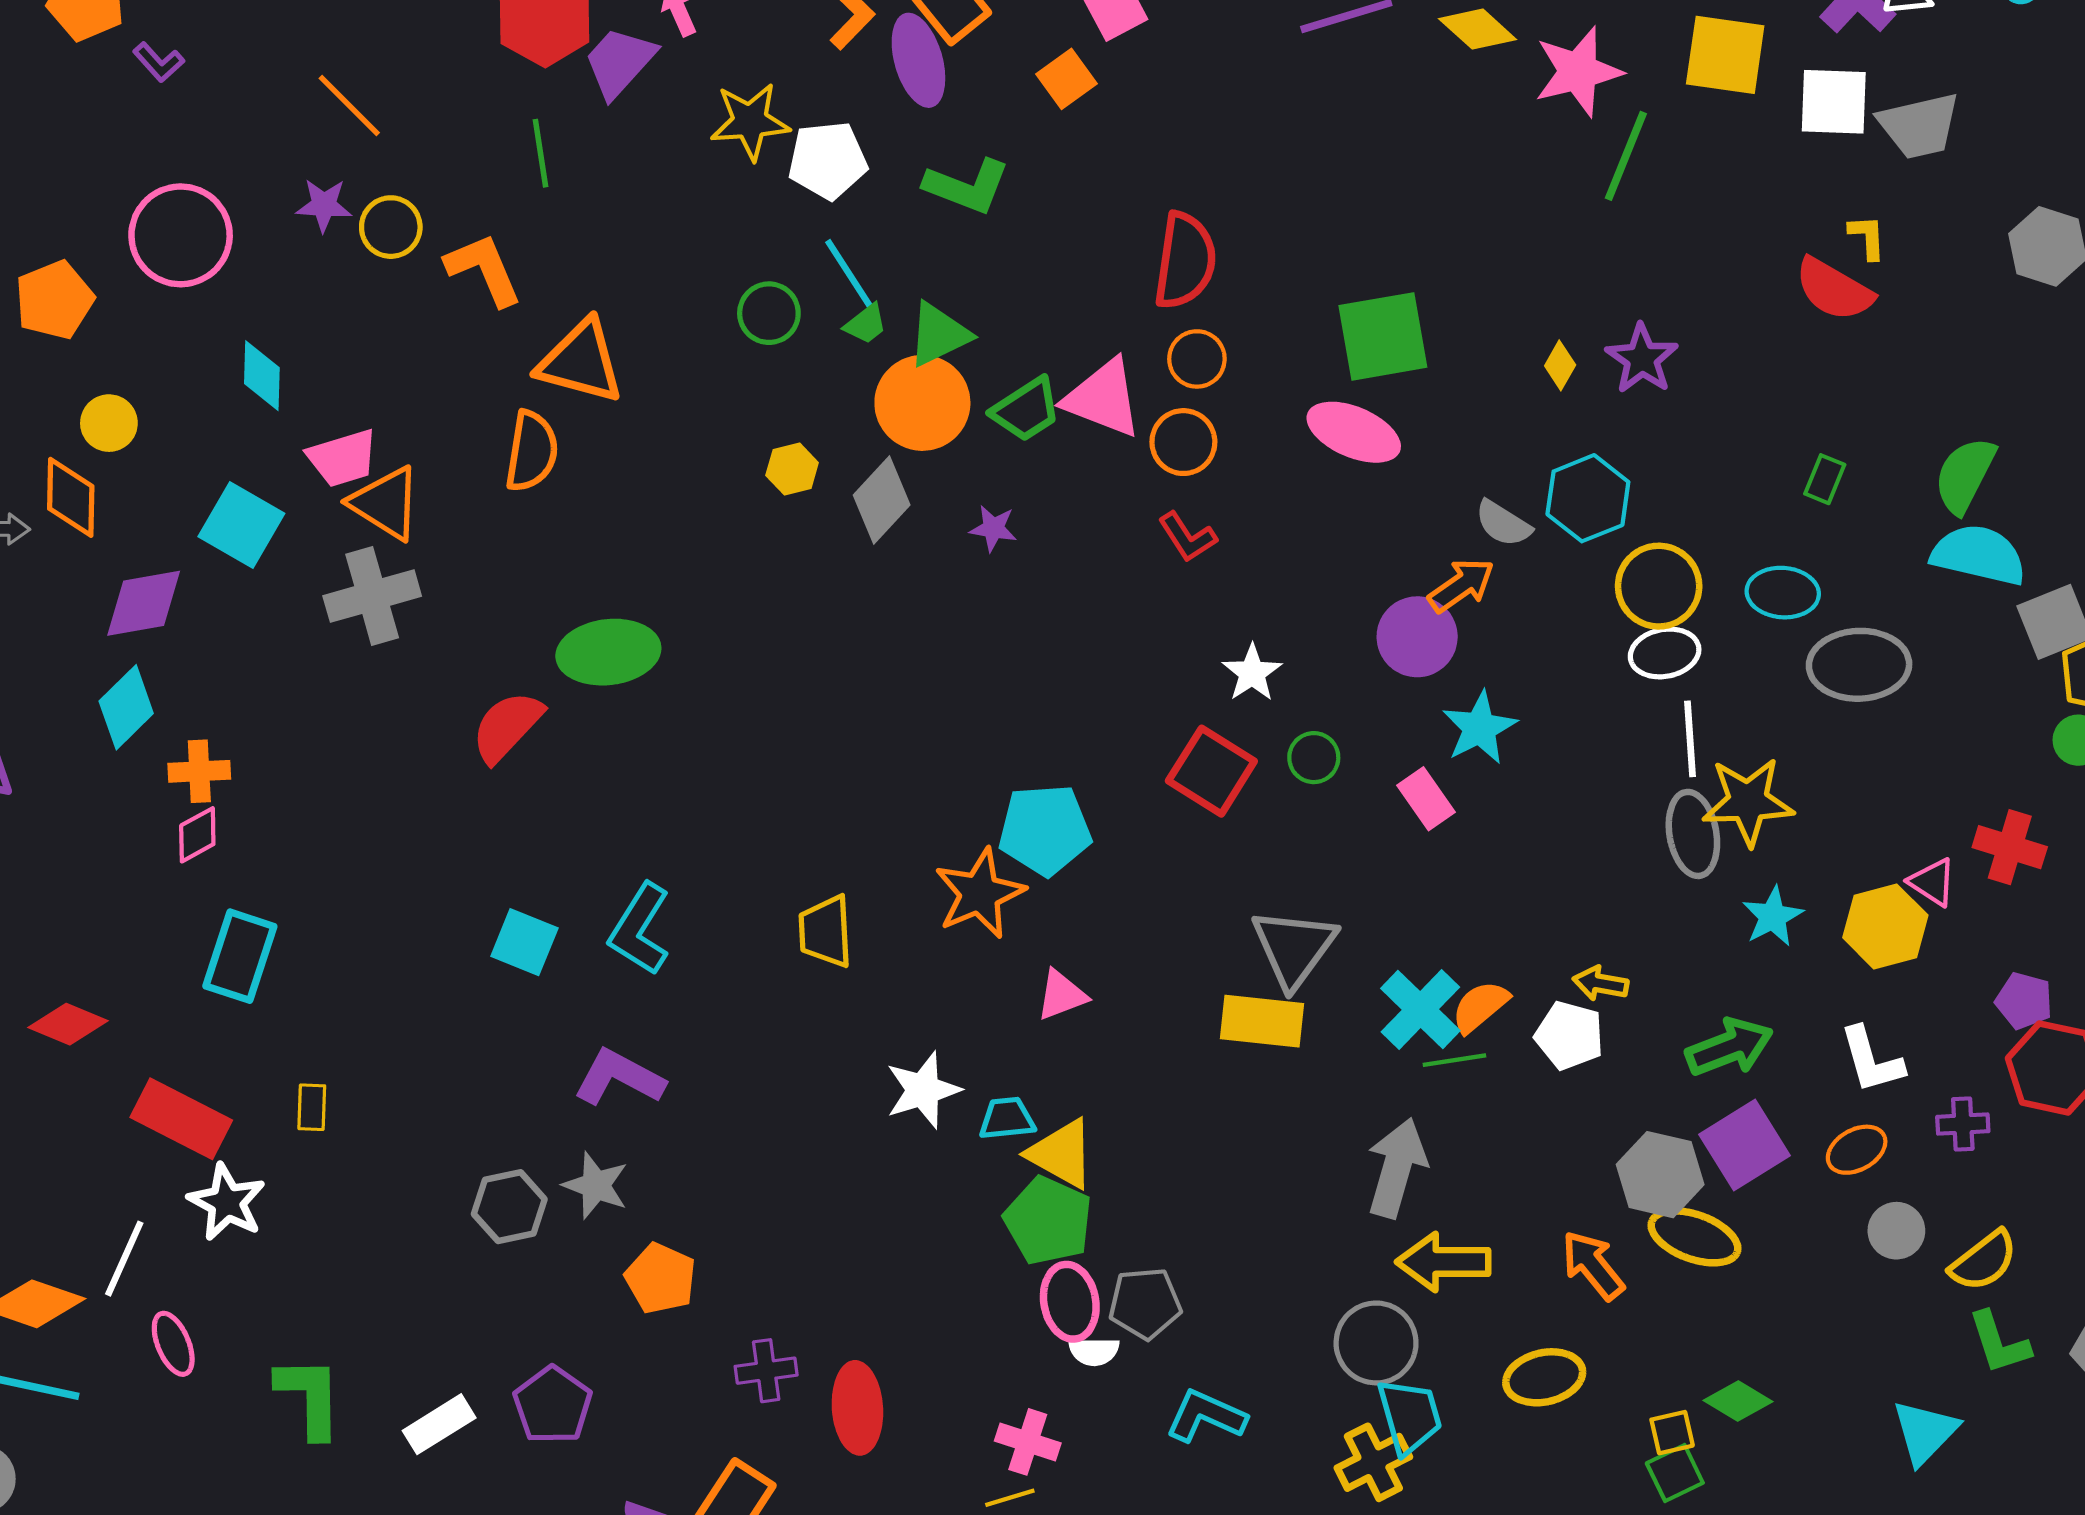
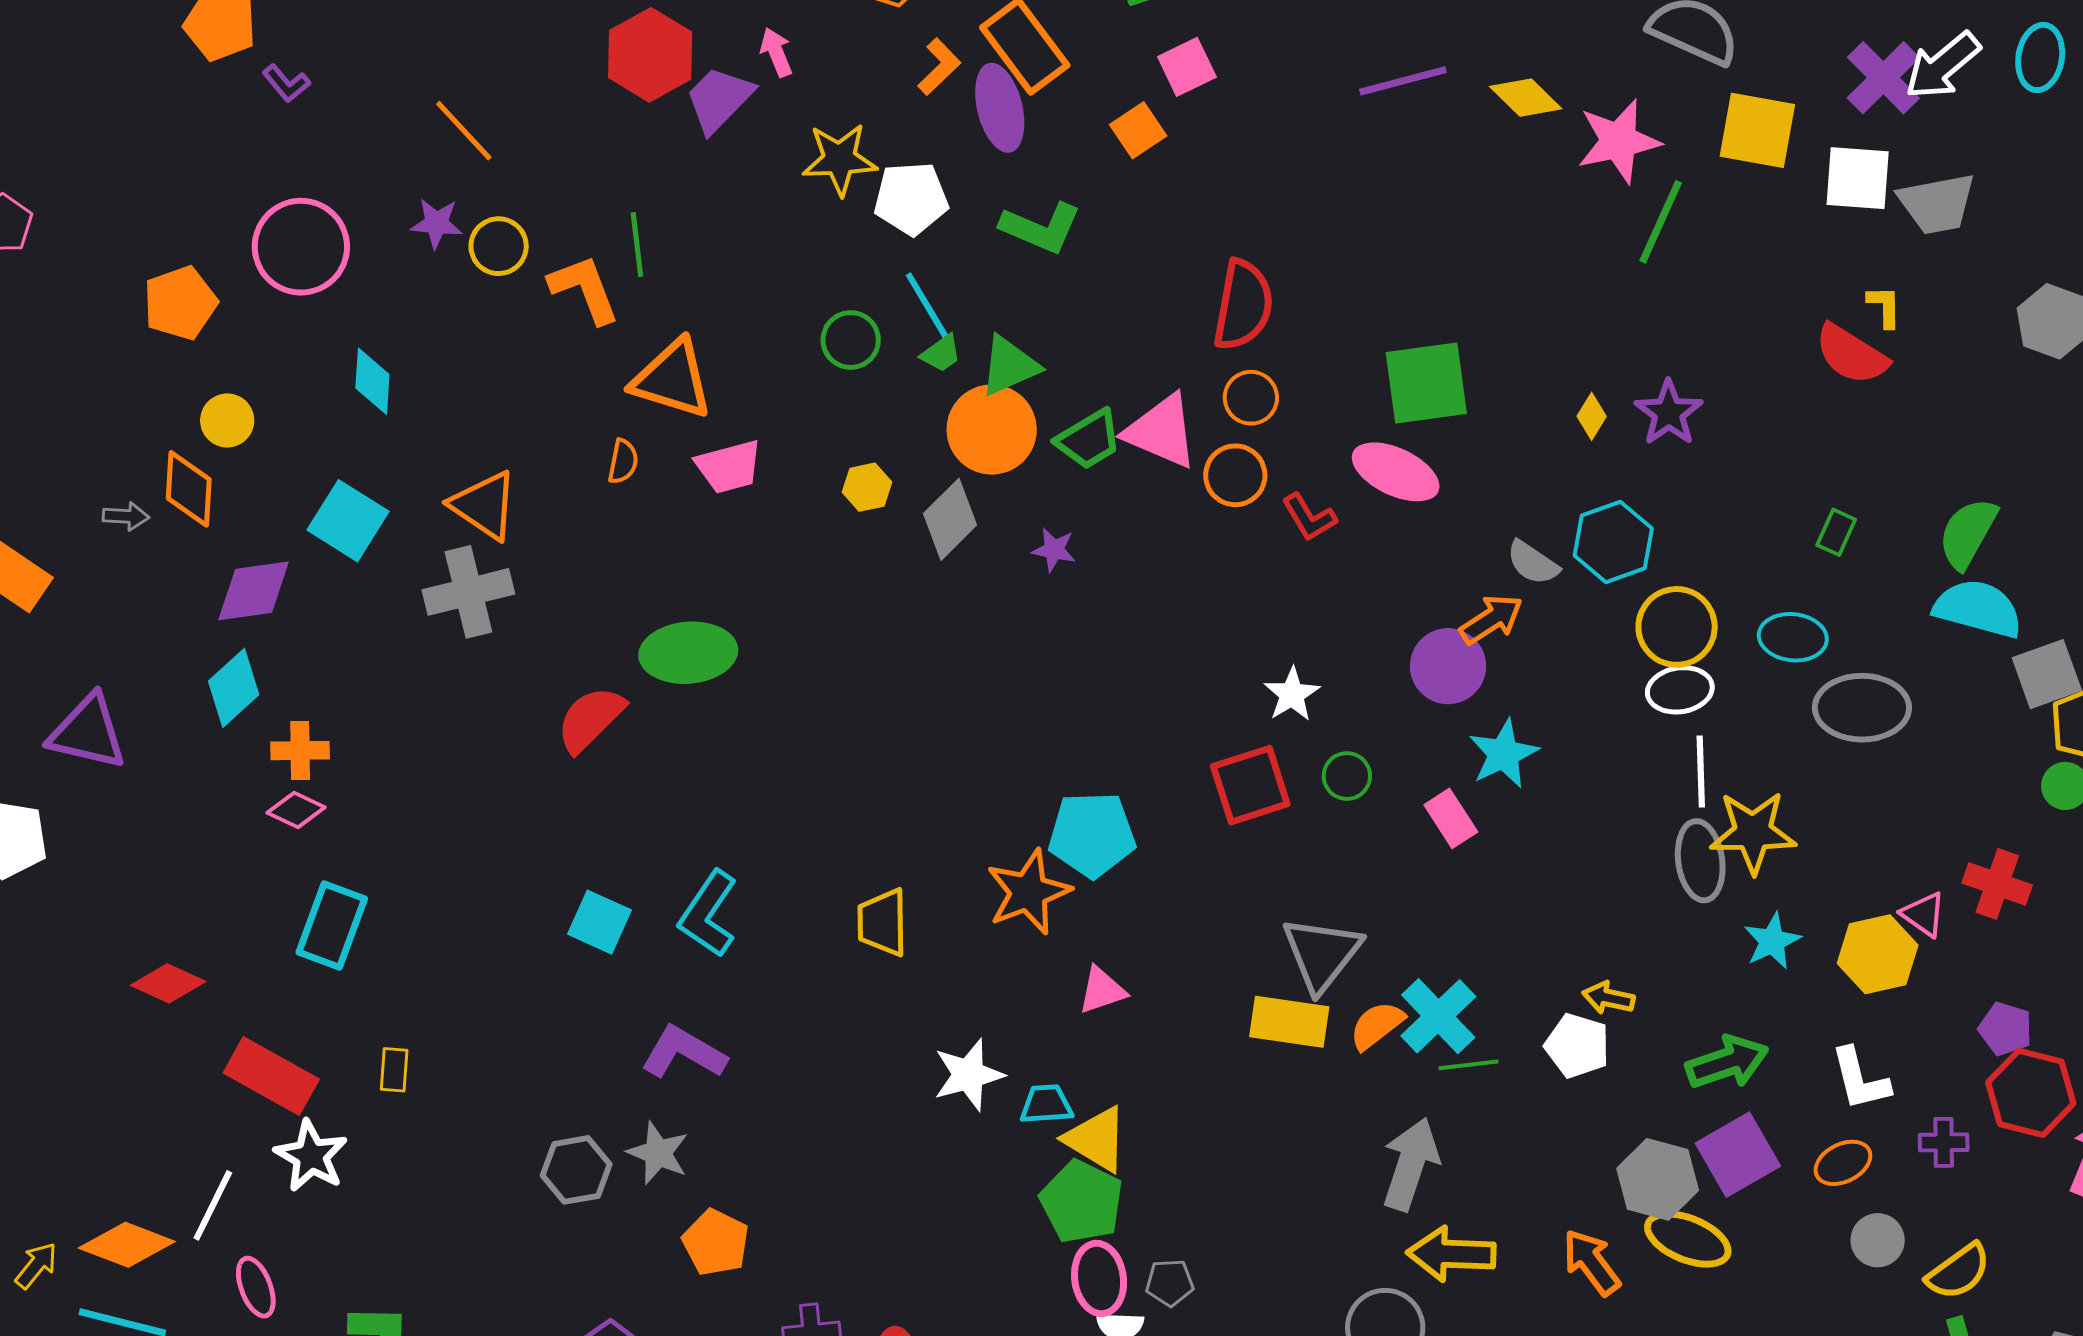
green line: (541, 153) -> (637, 245), moved
orange semicircle: (532, 451) -> (623, 461), size x0.6
pink trapezoid: (343, 458) -> (729, 467), moved
red L-shape: (1187, 537) -> (1309, 517), moved
red square: (1211, 771) -> (1250, 785), turned 38
pink diamond: (197, 835) -> (296, 810), turned 52
orange semicircle: (1480, 1007) -> (1377, 1025), moved
gray pentagon: (1145, 1303) -> (1170, 1283), size x0.7

